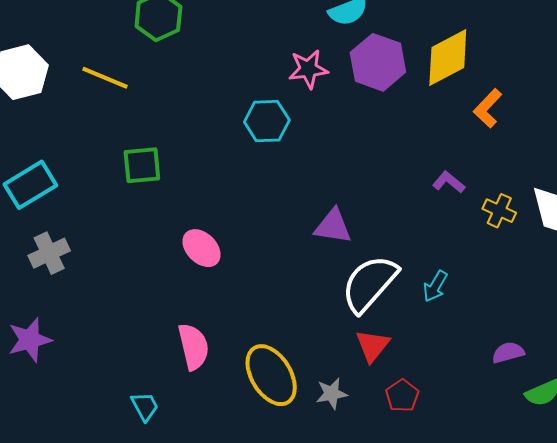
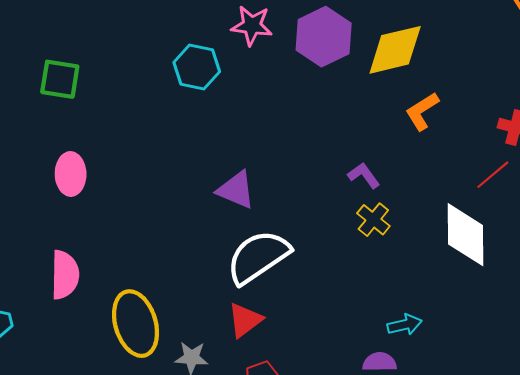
yellow cross: (499, 211) -> (373, 220), moved
pink ellipse: (202, 248) -> (71, 174), moved, turned 30
cyan arrow: (435, 286) -> (405, 325), moved, turned -148

